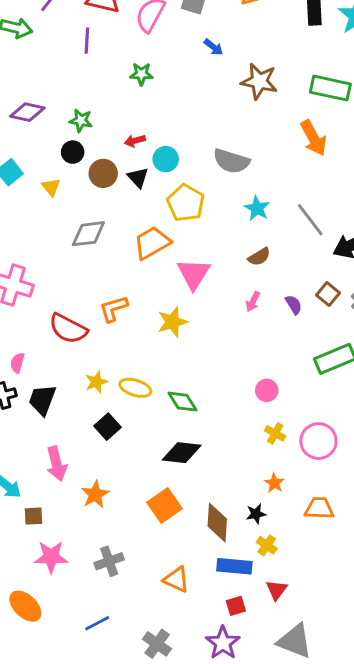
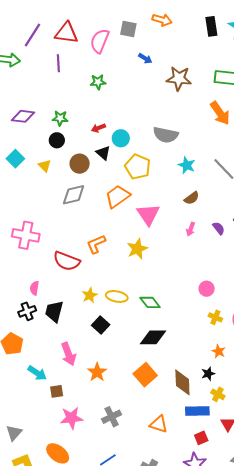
brown circle: (103, 173) -> (80, 164), moved

